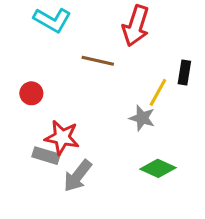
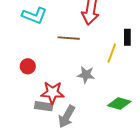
gray star: (142, 118) -> (86, 75), moved

